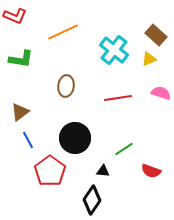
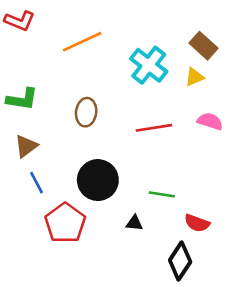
green L-shape: (21, 59) -> (22, 99), moved
green line: (124, 149) -> (162, 194), turned 42
black diamond: (92, 200) -> (180, 261), moved

